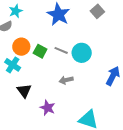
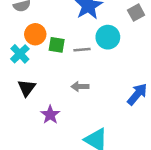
gray line: (61, 50) -> (82, 50), turned -40
green square: (40, 51) -> (57, 45), turned -32
cyan circle: (82, 53) -> (108, 37), moved

